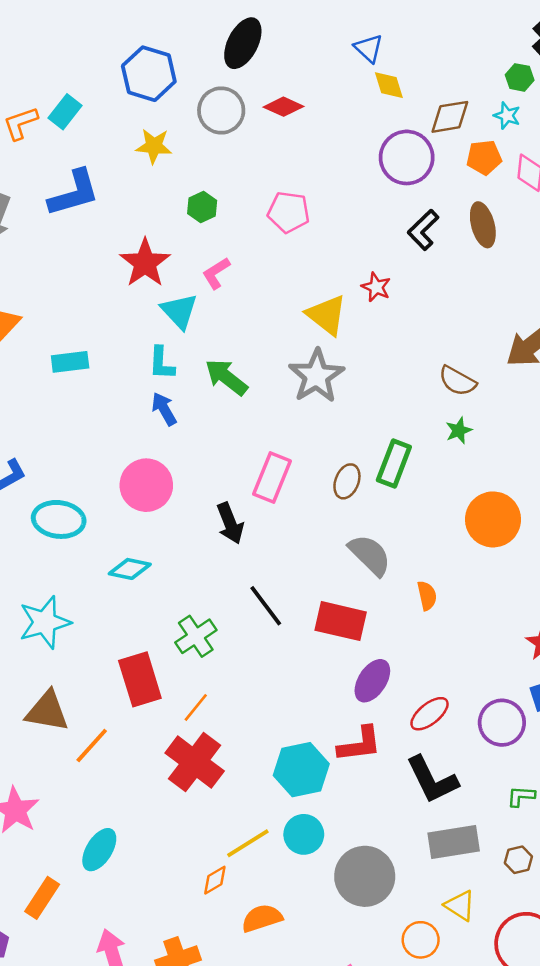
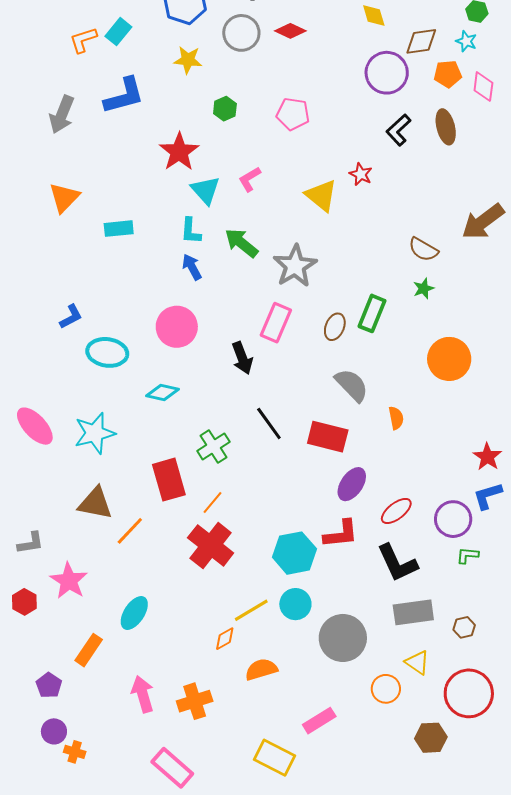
pink L-shape: (216, 273) -> (250, 179), moved
gray star: (316, 376) -> (295, 266), moved
green L-shape: (521, 796) -> (467, 555), moved

